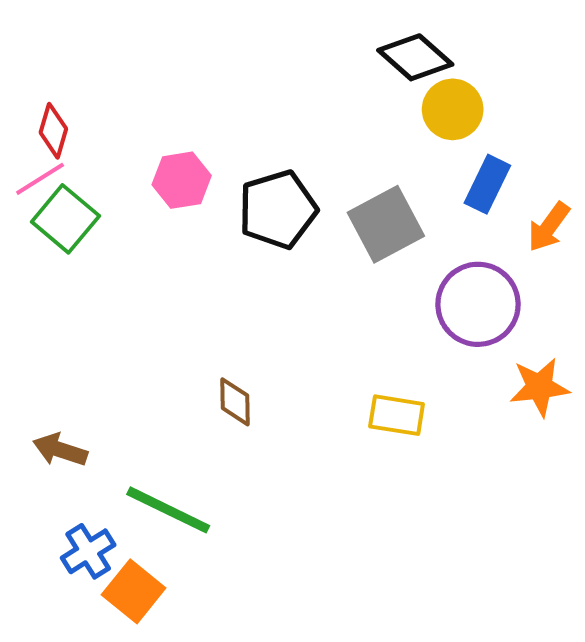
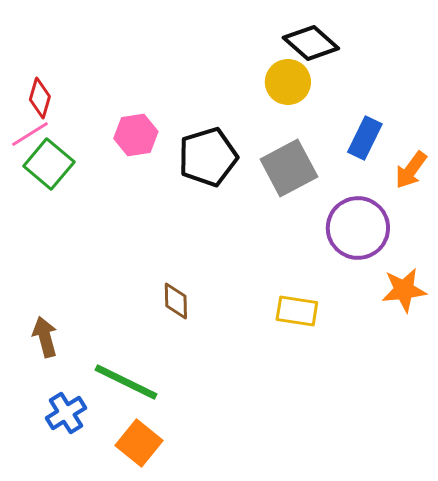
yellow circle: (453, 109) -> (288, 82), moved
brown arrow: (60, 450) -> (45, 337), turned 57
orange square: (134, 591) -> (139, 443), moved

